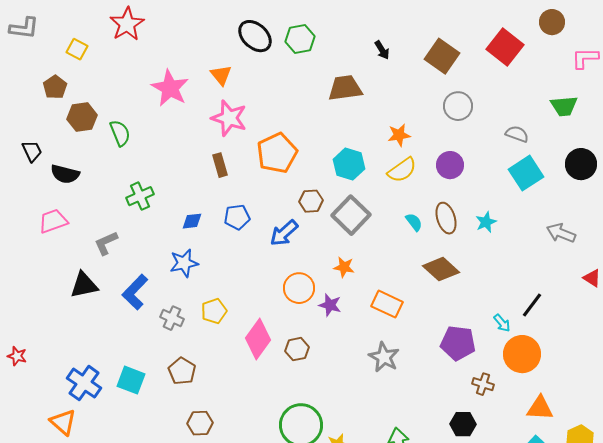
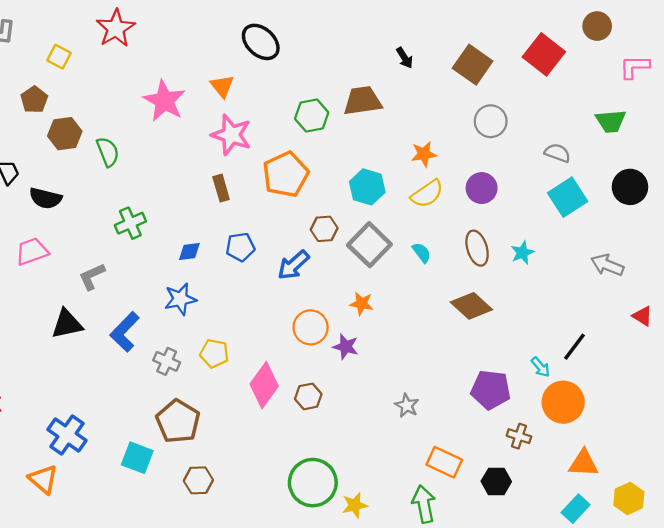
green hexagon: (300, 39) -> (312, 116), moved
cyan semicircle: (414, 222) -> (422, 253), moved
orange rectangle: (387, 304) -> (444, 462), moved
yellow pentagon: (214, 311) -> (214, 353), turned 30
gray star: (384, 357) -> (407, 406), size x0.7
brown pentagon: (182, 371) -> (178, 421), size x1.4
cyan square: (131, 380) -> (137, 458), moved

